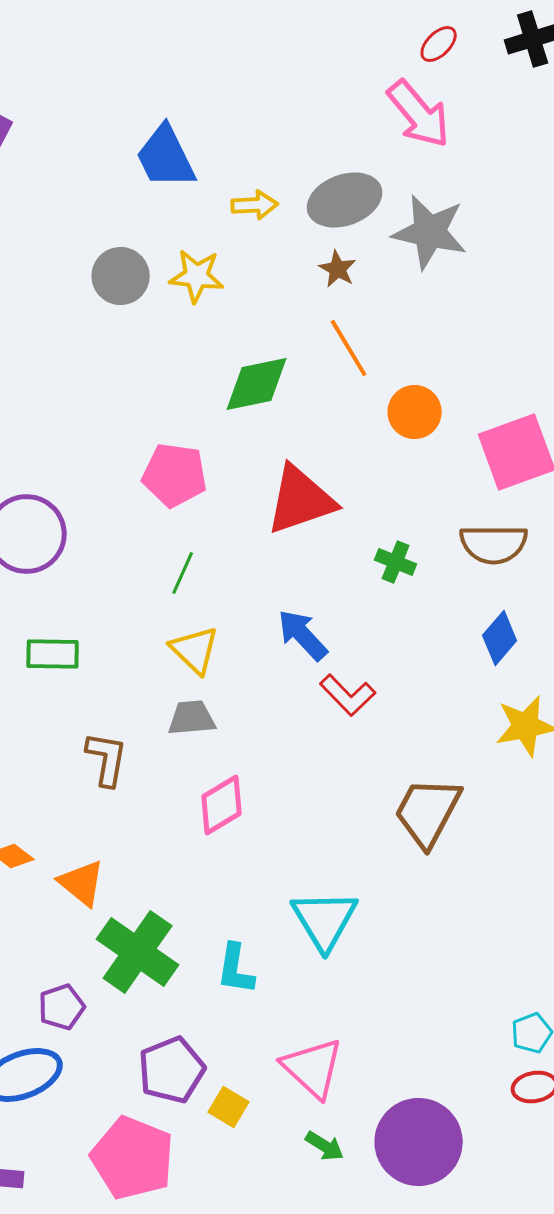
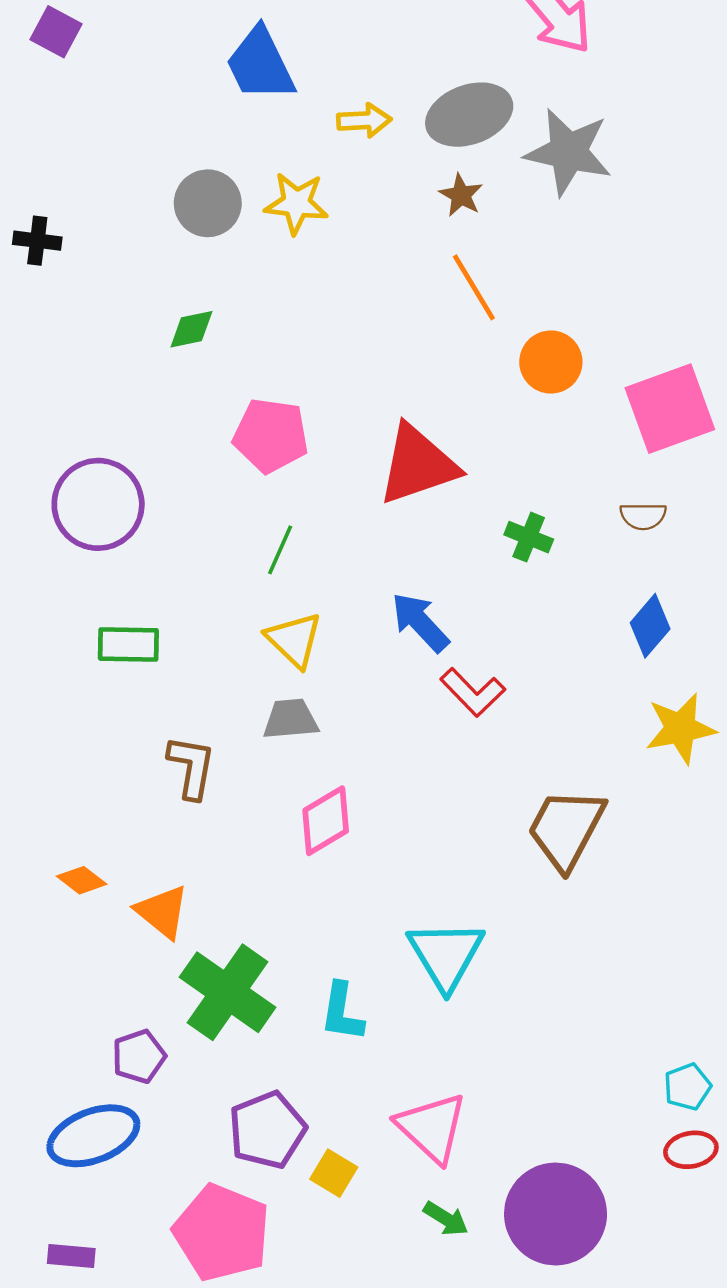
green diamond: (257, 384) -> (191, 329), moved, size x0.6
brown semicircle: (494, 544) -> (643, 516), size x0.6

